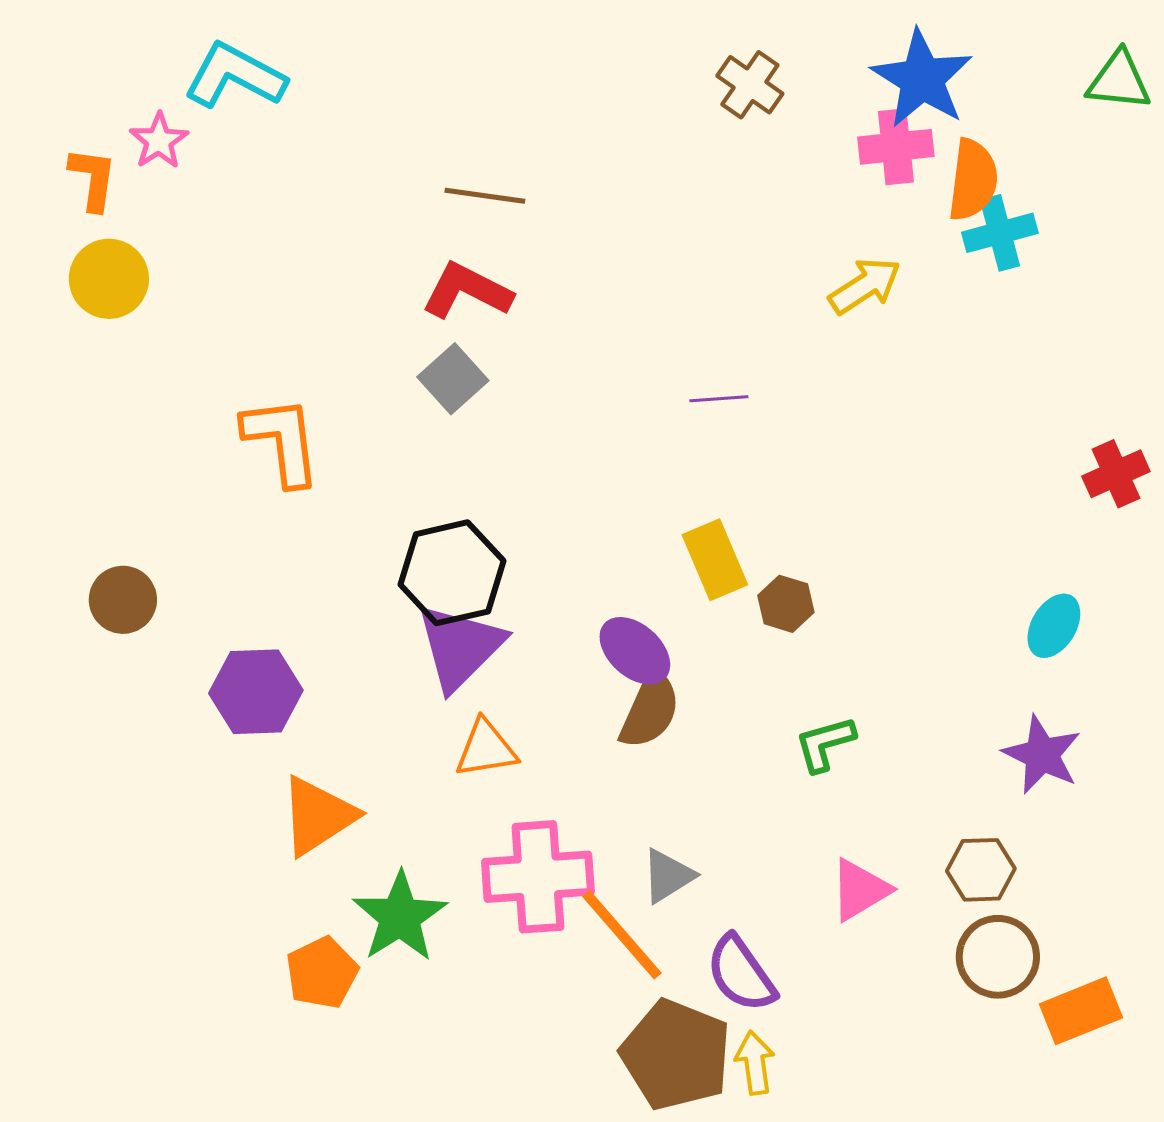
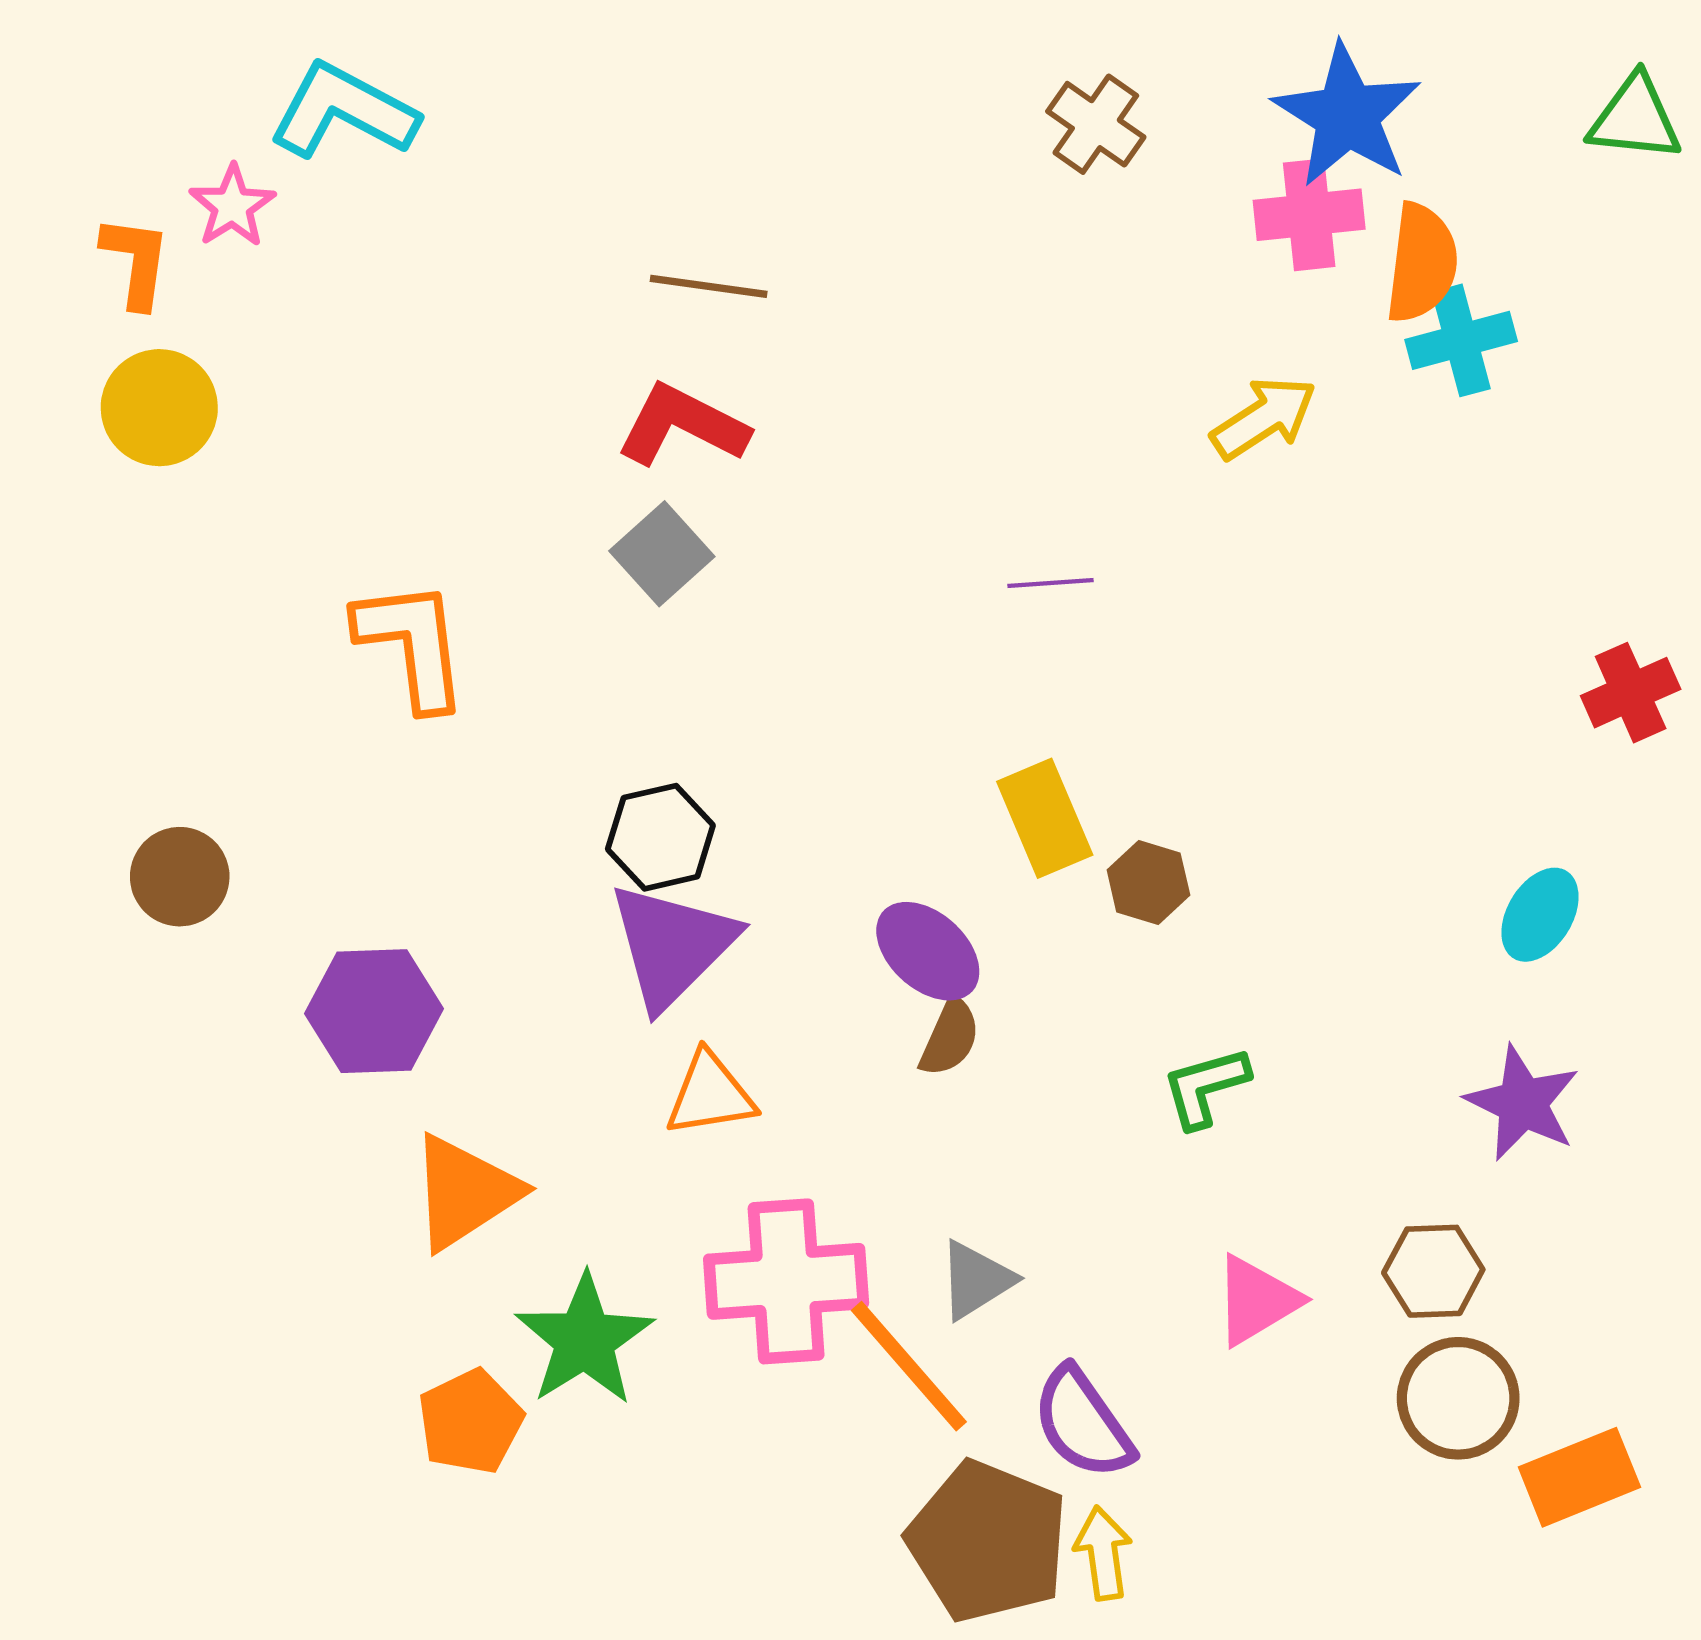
black hexagon: (452, 573) -> (660, 837), size x0.7
brown semicircle: (650, 710) -> (950, 1037), size x0.7

